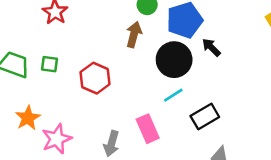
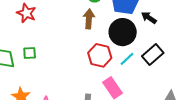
red hexagon: (95, 78) -> (100, 55), moved
black rectangle: (205, 116) -> (153, 55), moved

